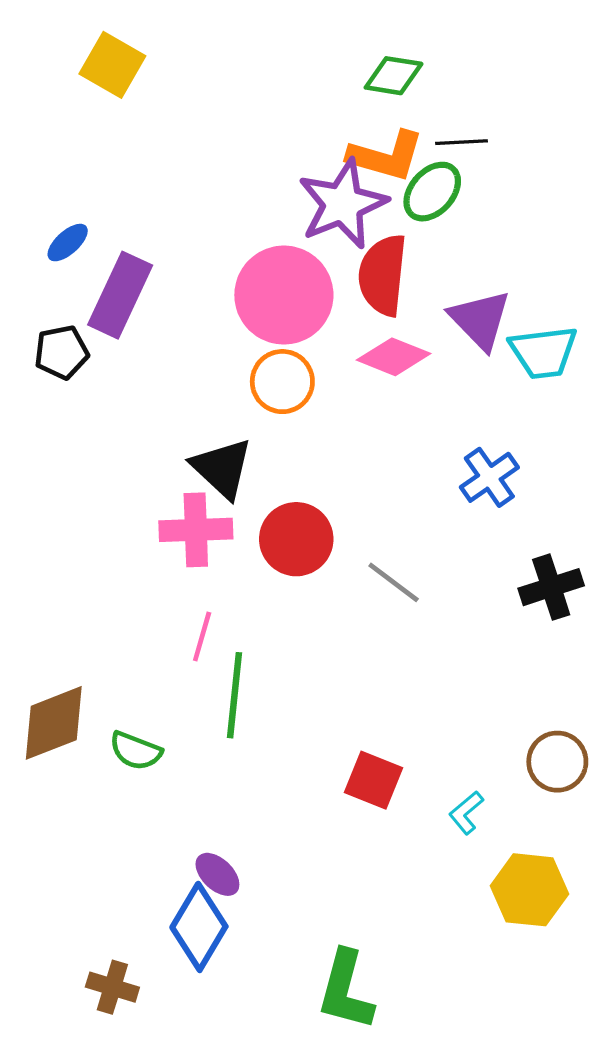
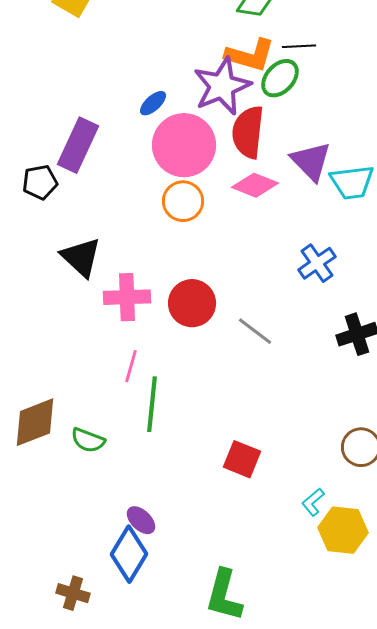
blue ellipse: (68, 243) -> (153, 103), moved
black triangle: (222, 468) -> (81, 257), moved
cyan L-shape: (466, 813) -> (313, 502), moved

